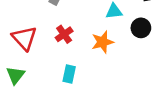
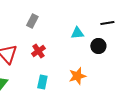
orange star: (102, 42) -> (77, 76), moved

